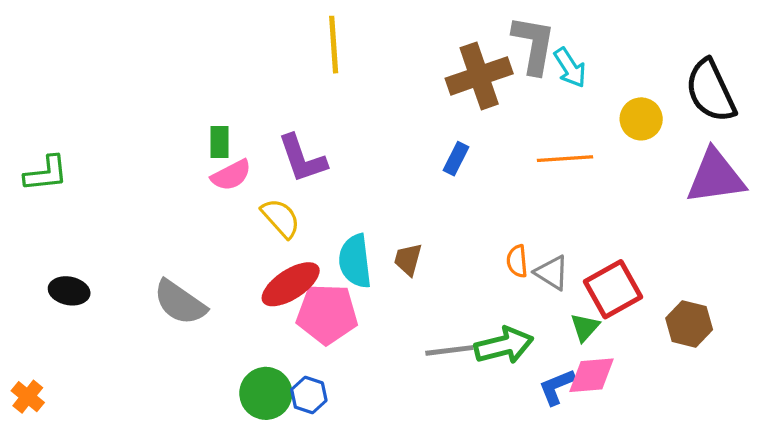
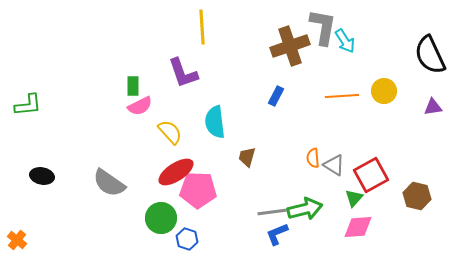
yellow circle: (641, 119) -> (384, 91), moved
purple L-shape: (302, 159) -> (183, 73), moved
purple triangle: (716, 177) -> (433, 107), size x0.5
cyan semicircle: (355, 261) -> (215, 122), moved
blue L-shape: (557, 387) -> (277, 234), moved
green circle: (266, 393) -> (161, 218), moved

